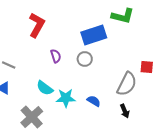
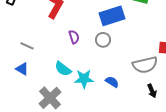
gray semicircle: (127, 84) -> (145, 65), turned 50
black arrow: (125, 111) -> (152, 91), moved

